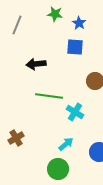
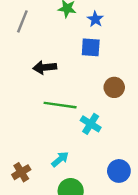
brown cross: (16, 138) -> (21, 172), moved
cyan arrow: (66, 144) -> (60, 159), moved

